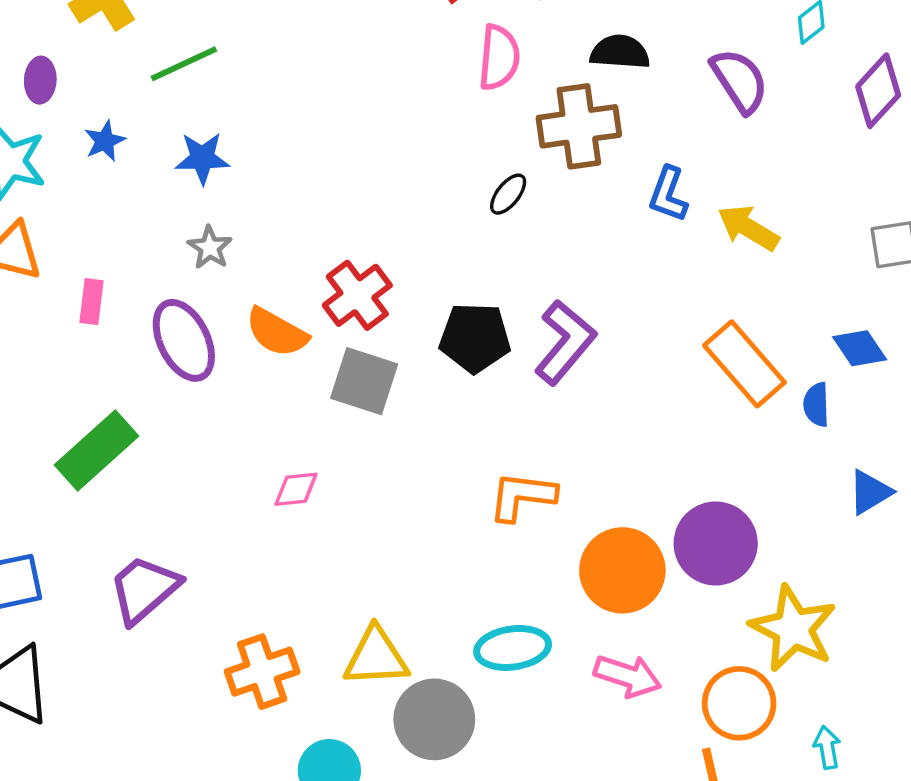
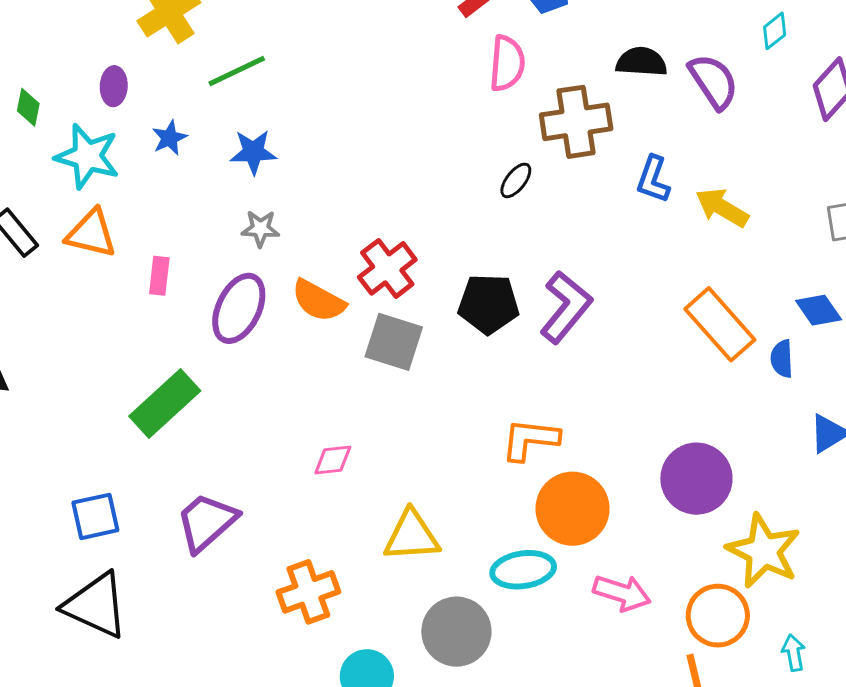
black semicircle: (620, 52) -> (641, 62), moved
gray star: (210, 248) -> (260, 229), turned -30
purple ellipse: (184, 340) -> (239, 308), turned 52
pink diamond: (296, 489) -> (333, 460), moved
orange circle: (622, 570) -> (573, 509), moved
yellow triangle: (376, 657) -> (412, 536), moved

